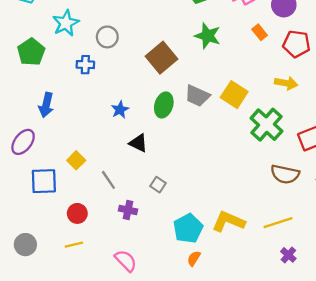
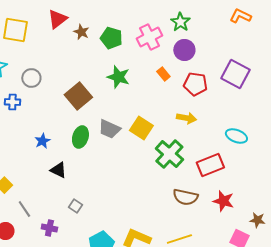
gray line: (108, 180) -> (24, 209), moved

